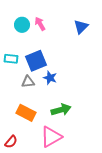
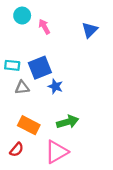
cyan circle: (22, 25) -> (22, 16), moved
gray triangle: (28, 82) -> (22, 88), moved
red semicircle: (11, 142) -> (17, 150), moved

